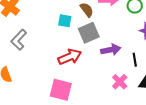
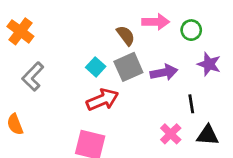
cyan square: (65, 21) -> (96, 67), moved, turned 32
purple arrow: (111, 50) -> (164, 72), moved

